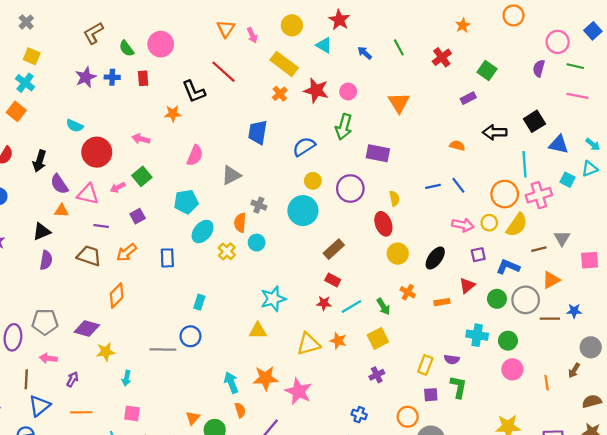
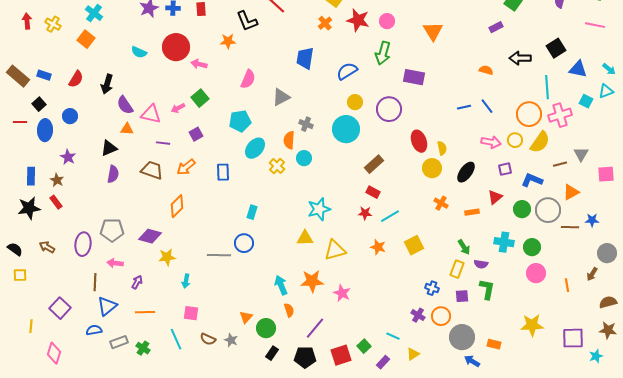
red circle: (97, 152) -> (176, 47), moved
yellow semicircle: (394, 198) -> (442, 148), moved
green arrow: (383, 306) -> (464, 247), moved
yellow triangle: (308, 344) -> (335, 250), moved
purple cross: (377, 375) -> (418, 315), moved, turned -32
pink star: (299, 391) -> (342, 293), size x0.7
blue cross: (359, 415) -> (432, 288), moved

